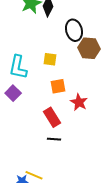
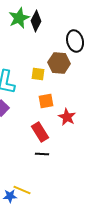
black ellipse: (74, 30) -> (75, 41), moved
brown hexagon: (89, 48) -> (59, 63), moved

